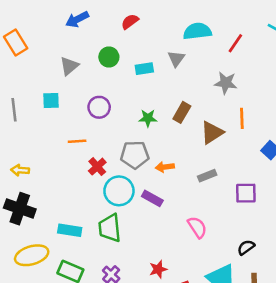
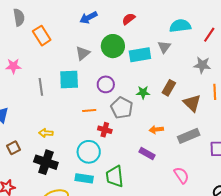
green circle: (109, 57) -> (113, 46), size x1.5
cyan rectangle: (144, 69) -> (140, 55), size x1.5
cyan square: (51, 100) -> (69, 80), size x1.5
brown triangle: (212, 133) -> (192, 103), turned -42
gray pentagon: (135, 155) -> (122, 108), moved, turned 30
red cross: (97, 167) -> (105, 130), turned -32
gray rectangle: (207, 176) -> (189, 136), size x1.5
cyan circle: (119, 191) -> (89, 152), moved

